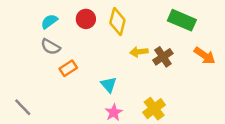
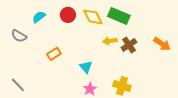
green rectangle: (182, 20) -> (119, 16), moved
yellow diamond: (117, 21) -> (93, 17), turned -40
gray semicircle: (51, 47) -> (19, 36), moved
yellow cross: (154, 109) -> (122, 86), turned -36

